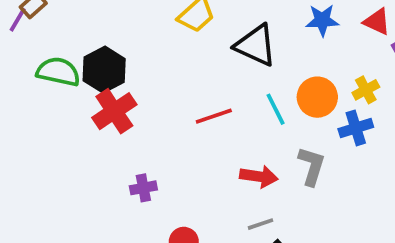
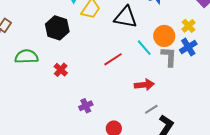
black hexagon: (104, 70) -> (57, 28), moved
red cross: (114, 111) -> (61, 70), size x0.6
gray L-shape: (312, 166) -> (169, 57), moved

